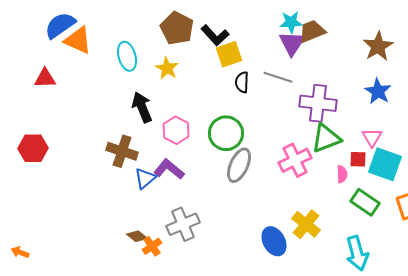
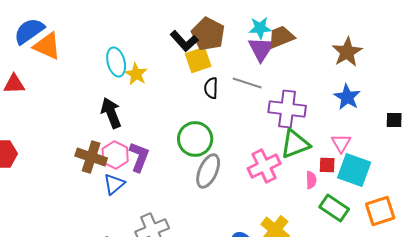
brown pentagon: (177, 28) -> (208, 34), moved
cyan ellipse: (127, 56) -> (116, 62), moved
pink hexagon: (176, 130) -> (115, 155), moved
purple L-shape: (169, 169) -> (139, 157), moved, turned 72

